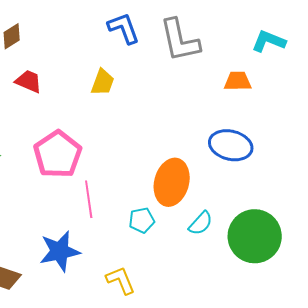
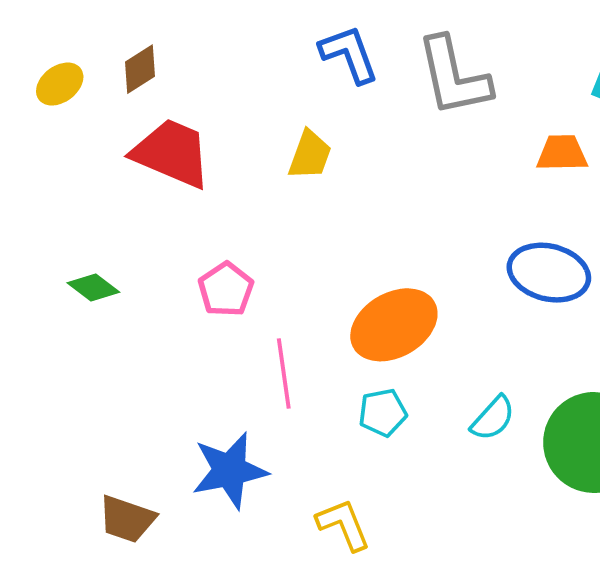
red trapezoid: (29, 81) -> (172, 153), size x1.6
pink pentagon: (58, 154) -> (226, 289), size x0.6
orange ellipse: (172, 182) -> (394, 325), moved, turned 45

